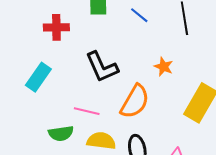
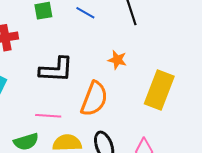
black L-shape: (102, 67) -> (56, 70), turned -54

